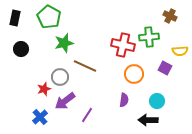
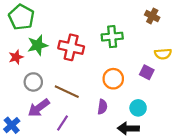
green cross: (149, 37) -> (112, 37), moved
red cross: (123, 45) -> (71, 47), moved
brown line: (85, 66) -> (67, 92), moved
red star: (44, 89) -> (16, 57), moved

